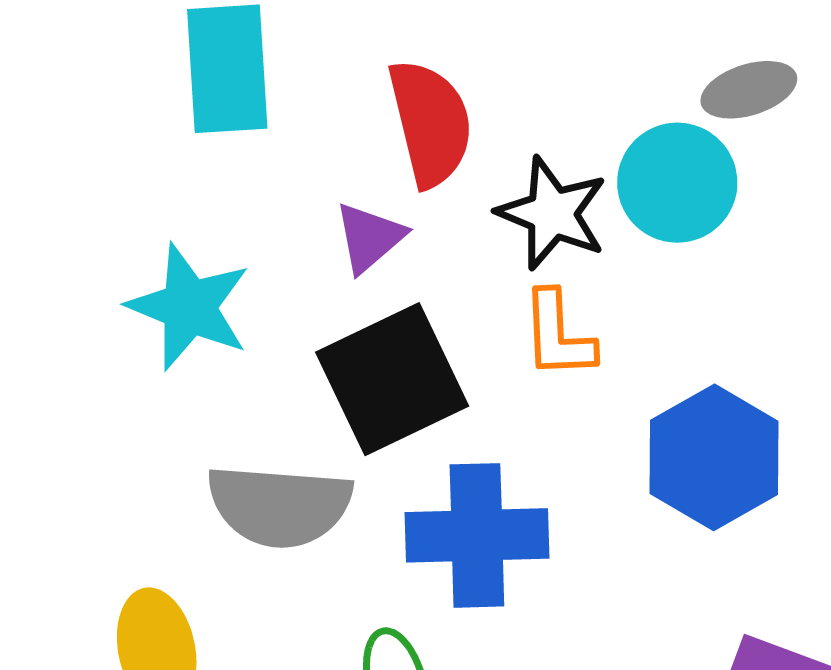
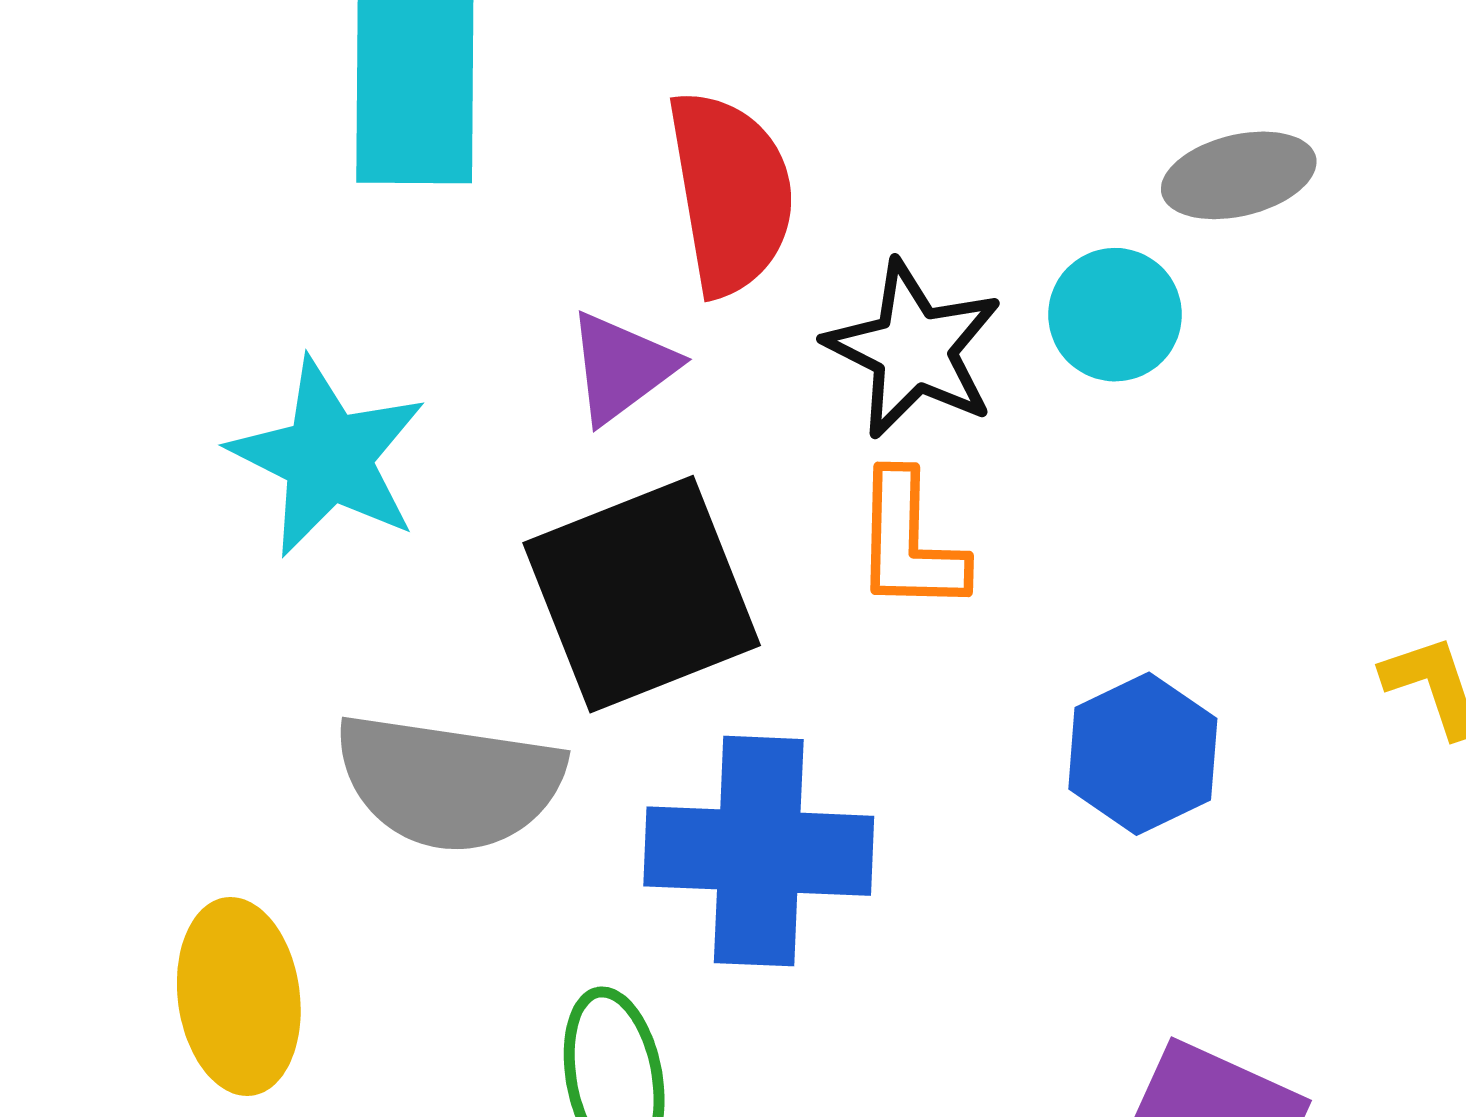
cyan circle: (677, 183) -> (1115, 315), size x0.7
blue hexagon: (714, 457) -> (1143, 754), size x0.7

